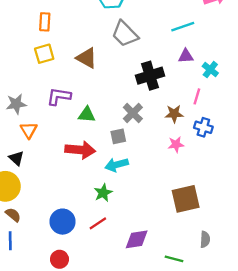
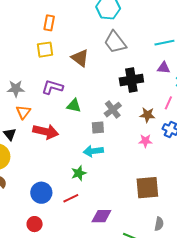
red arrow: (80, 150) -> (46, 132), moved

